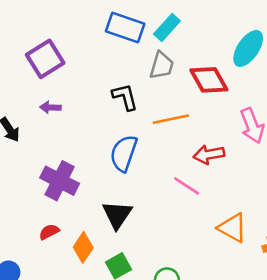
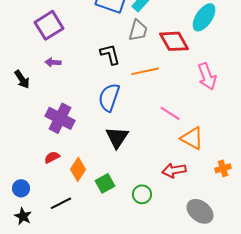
red arrow: (209, 155) -> (174, 170), moved
pink line: (187, 186) -> (170, 113), moved
black triangle: (117, 215) -> (117, 137), moved
orange triangle: (232, 228) -> (192, 138), moved

